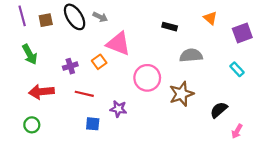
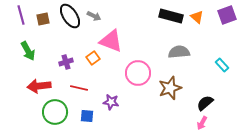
black rectangle: (170, 27) -> (171, 16), moved, size x1.6
purple square: (242, 33) -> (227, 15), moved
green circle: (32, 125) -> (55, 112), moved, size x1.6
pink arrow: (237, 131) -> (202, 123), moved

